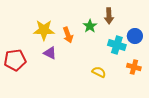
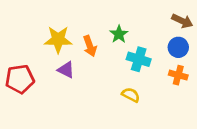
brown arrow: (109, 16) -> (182, 21), moved, turned -63
cyan cross: (117, 45) -> (139, 59), moved
orange cross: (134, 67) -> (178, 75), moved

